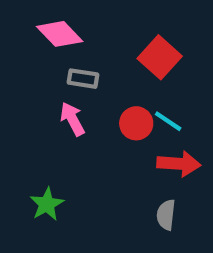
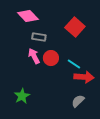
cyan line: (168, 121) -> (74, 64), moved
red circle: (136, 123) -> (51, 58), moved
gray semicircle: (166, 215) -> (78, 101), turned 40

